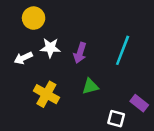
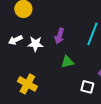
white star: (50, 48) -> (35, 44), moved
yellow cross: (46, 94) -> (27, 84), moved

